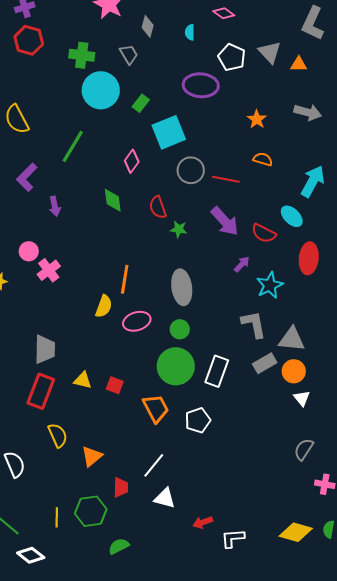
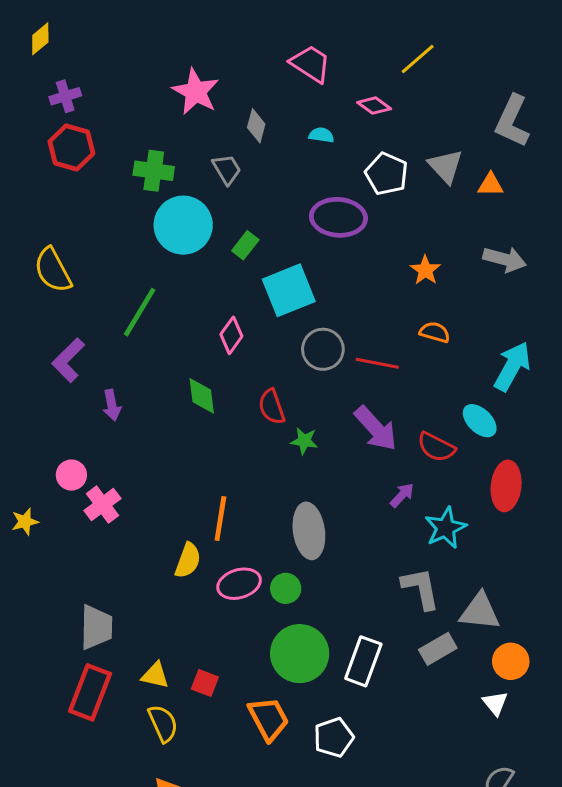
cyan semicircle: (190, 32) -> (321, 135), turned 98
green circle: (180, 329) -> (286, 588), moved
orange circle: (294, 371) -> (511, 661), moved
yellow semicircle: (58, 435) -> (163, 723), moved

